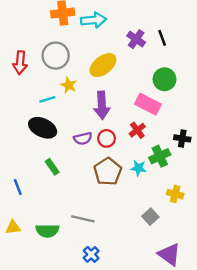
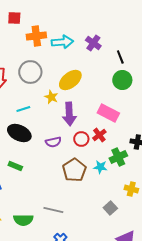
purple cross: (136, 39) -> (93, 43), moved
green circle: (164, 79) -> (122, 80), moved
yellow star: (69, 85) -> (51, 97), moved
red circle: (107, 138) -> (81, 139), moved
green rectangle: (52, 167) -> (15, 166), moved, turned -32

